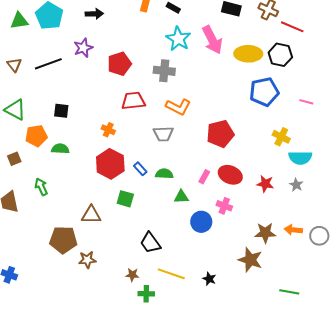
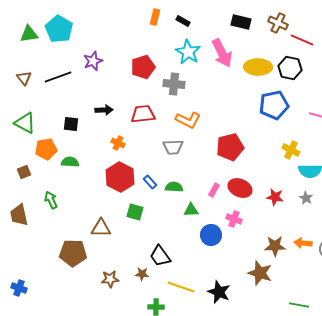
black arrow: (94, 14) -> (104, 110), moved
red pentagon: (119, 64) -> (143, 67), moved
brown star: (87, 260) -> (110, 279), moved
brown star: (132, 275) -> (142, 274), moved
black star: (209, 279) -> (219, 292), size x1.6

